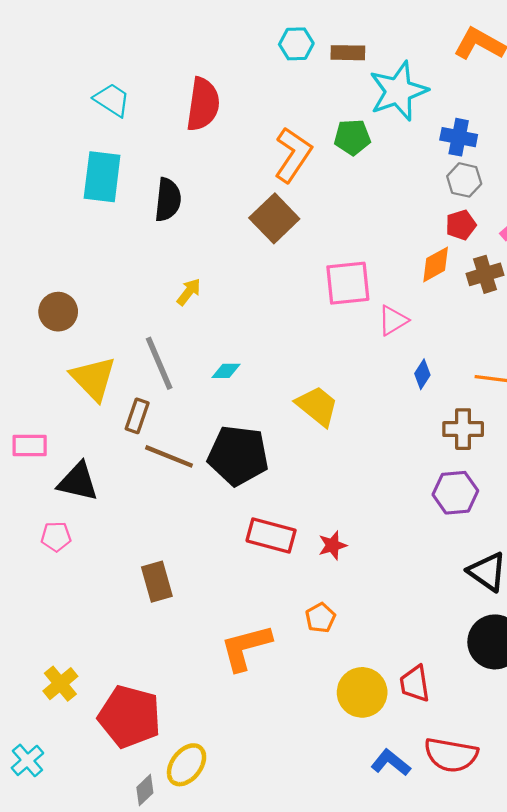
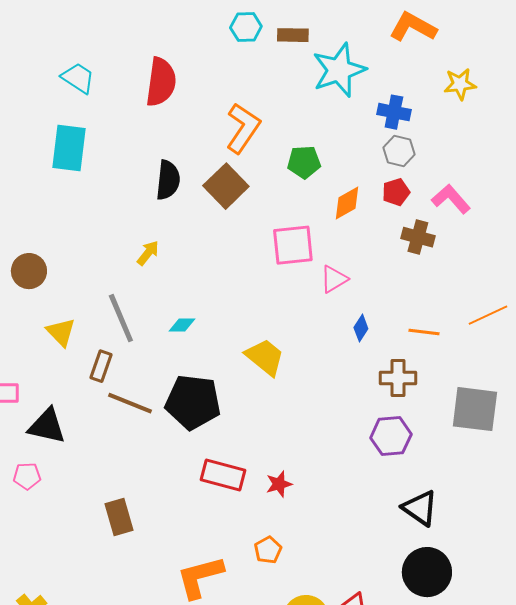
green pentagon: (352, 137) -> (304, 162), moved
black semicircle: (168, 200) -> (168, 180), moved
orange diamond: (436, 264) -> (347, 203), moved
brown cross: (485, 274) -> (418, 237), turned 32
yellow triangle: (93, 379) -> (61, 332), size x0.7

